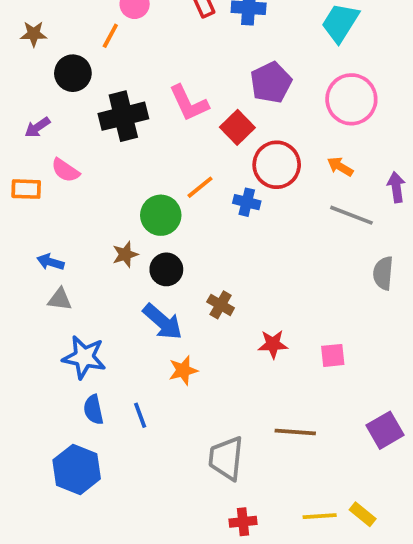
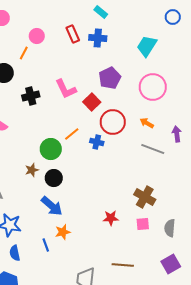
black cross: (123, 116) -> (31, 96), size x0.7
gray semicircle: (383, 273) -> (170, 228), moved
brown cross: (221, 305) -> (145, 197), moved, size x1.5
blue line: (140, 415) -> (46, 245), moved

